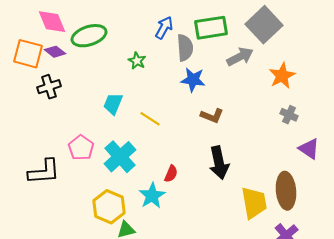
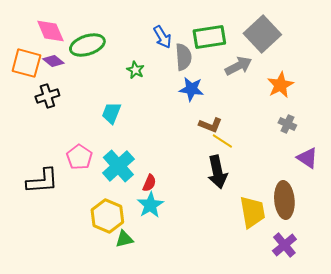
blue arrow: (164, 28) -> (162, 37), turned 120
yellow line: (150, 119) -> (222, 141), moved
red semicircle: (171, 174) -> (149, 183), moved

